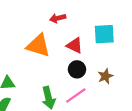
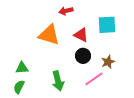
pink line: (76, 96) -> (94, 79), moved

